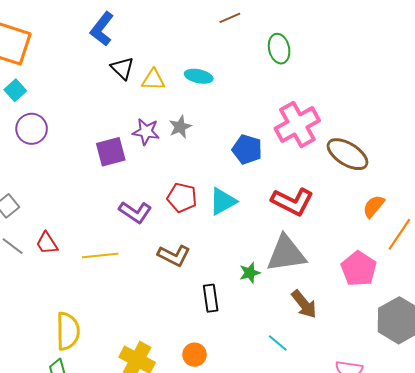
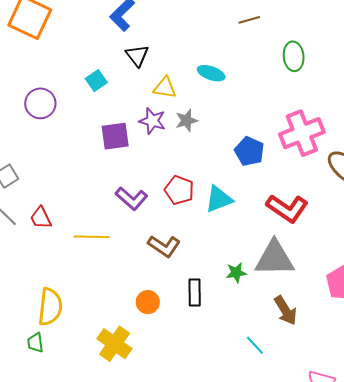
yellow triangle: (153, 80) -> (165, 88), moved
cyan square: (15, 90) -> (96, 81), moved
orange circle: (195, 355) -> (148, 302), moved

